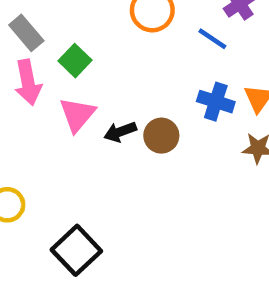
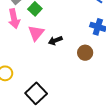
brown circle: (161, 136) -> (85, 53), moved

